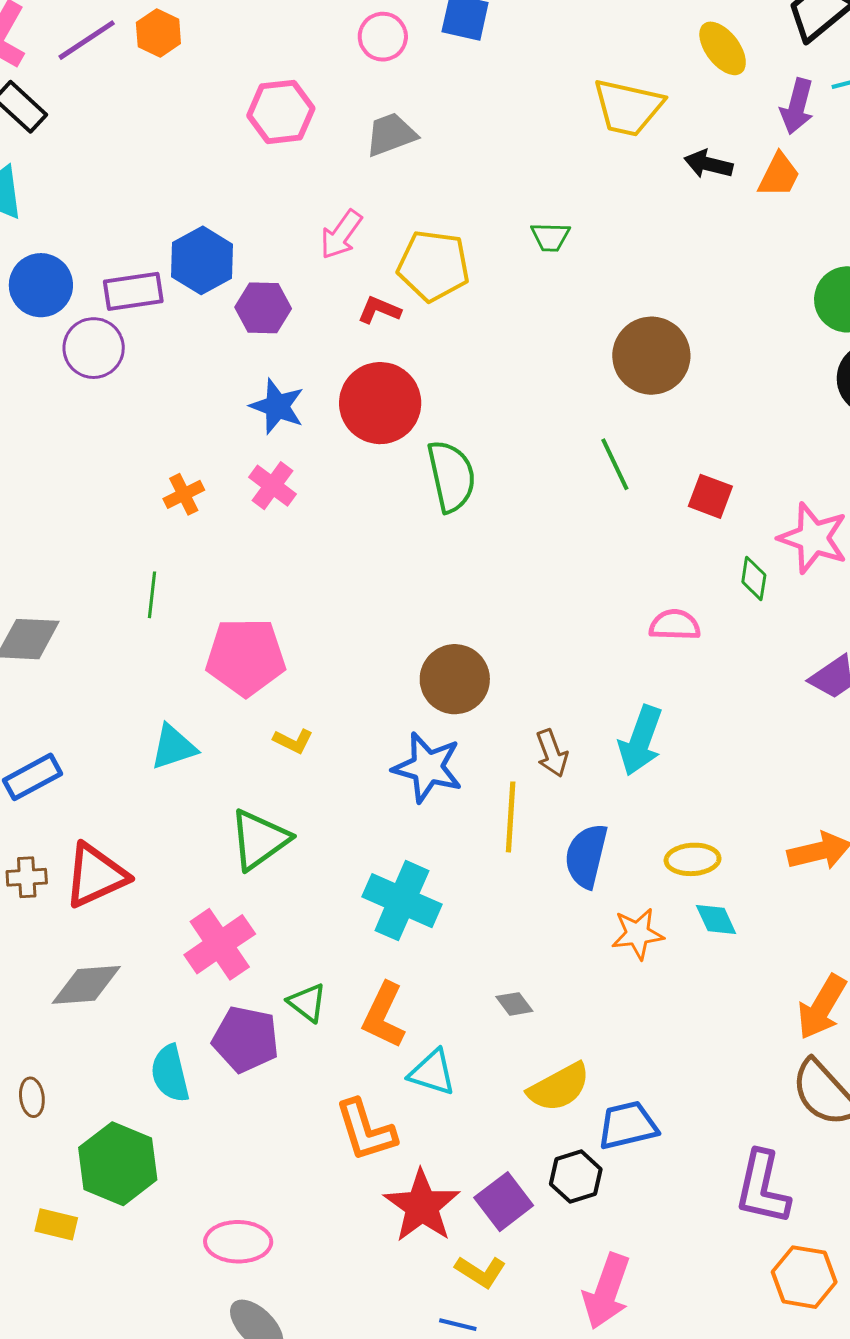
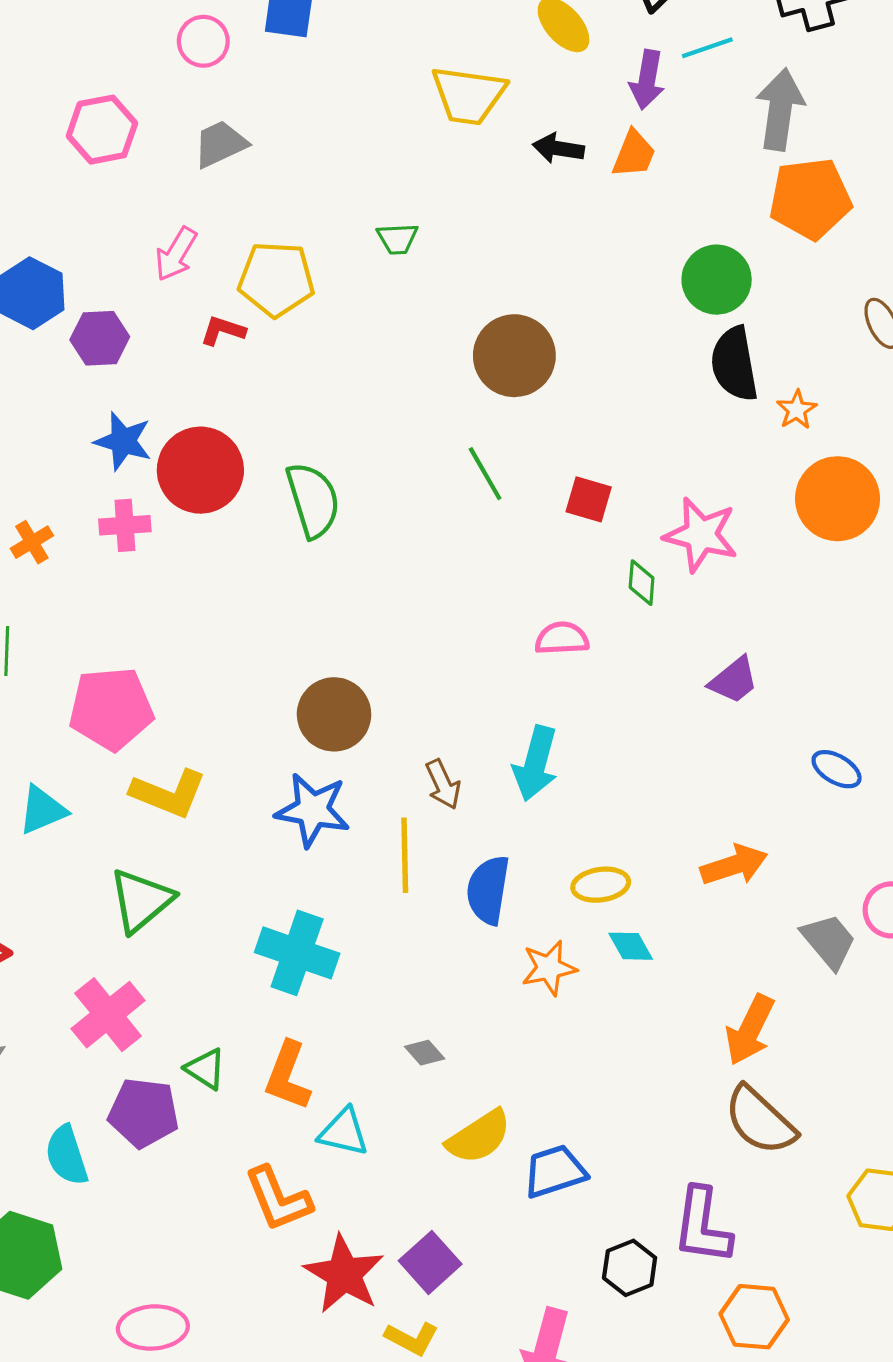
red circle: (380, 403) -> (200, 470), moved
pink cross: (273, 486) -> (125, 525), turned -36
yellow L-shape: (293, 741) -> (169, 793), size x1.8
black hexagon: (576, 1177) -> (630, 1268), moved

